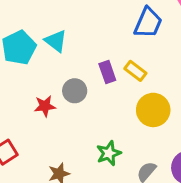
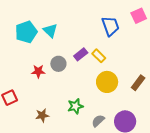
blue trapezoid: (148, 23) -> (110, 26), turned -50
purple rectangle: (107, 72) -> (81, 54), turned 64

